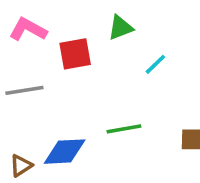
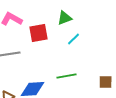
cyan line: (155, 64) -> (74, 39), moved

